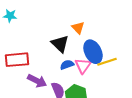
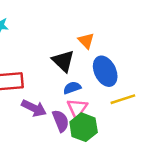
yellow line: (107, 62) -> (123, 99), moved
pink triangle: (83, 66) -> (77, 108), moved

